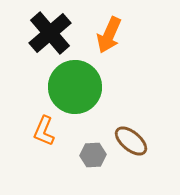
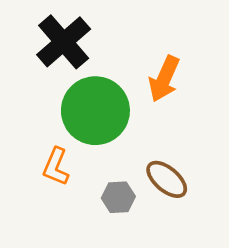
orange arrow: (109, 35) -> (164, 79), moved

